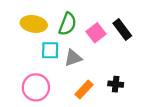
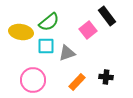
yellow ellipse: (34, 24) -> (21, 32), moved
green semicircle: (68, 24) -> (49, 22), moved, turned 30
black rectangle: (122, 29) -> (107, 16), moved

